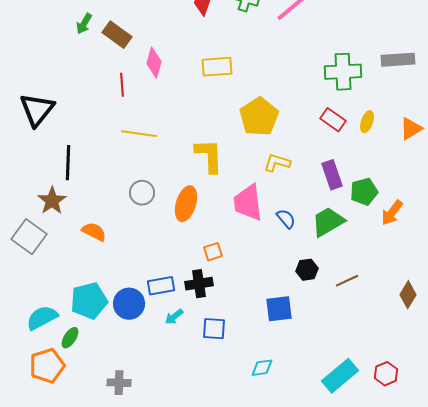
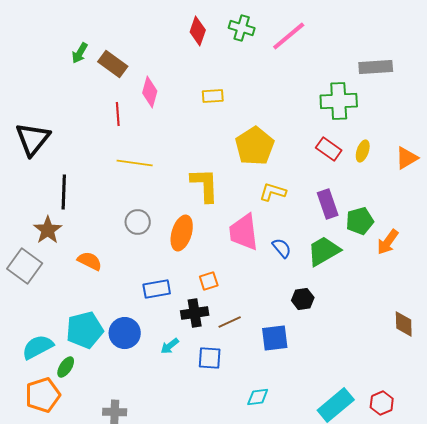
gray rectangle: (398, 60) -> (376, 67), moved
yellow rectangle: (217, 67) -> (213, 96), size x0.7
brown line: (347, 281) -> (230, 322), moved
blue rectangle: (161, 286) -> (157, 289), moved
brown diamond: (408, 295) -> (404, 324), turned -32

